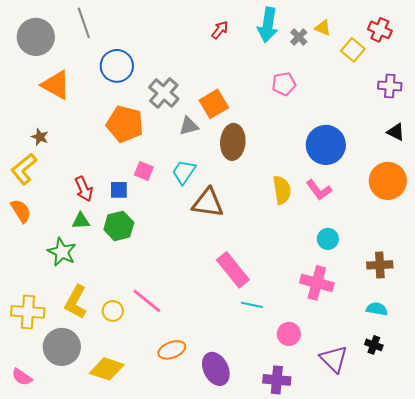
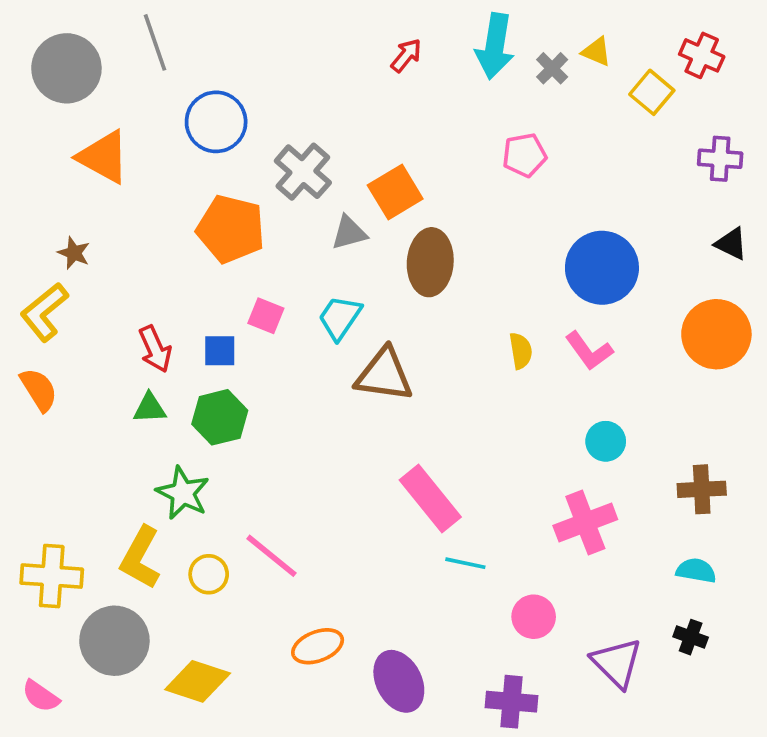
yellow semicircle: (282, 190) -> (521, 351), size x0.7
green star: (62, 252) -> (183, 493), moved
pink cross: (317, 283) -> (585, 523), turned -36

